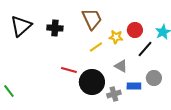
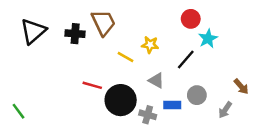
brown trapezoid: (92, 19) -> (103, 23), moved
red circle: (135, 30) -> (191, 19), moved
yellow line: (96, 47) -> (126, 57), turned 64
gray cross: (114, 94) -> (148, 115), turned 32

